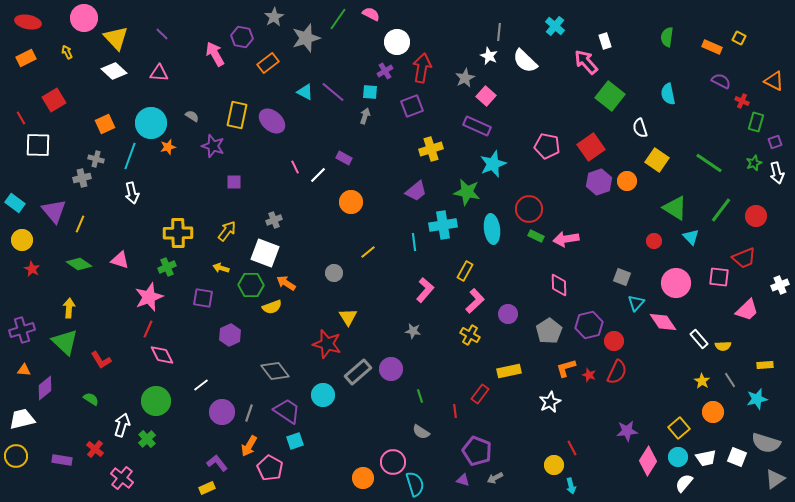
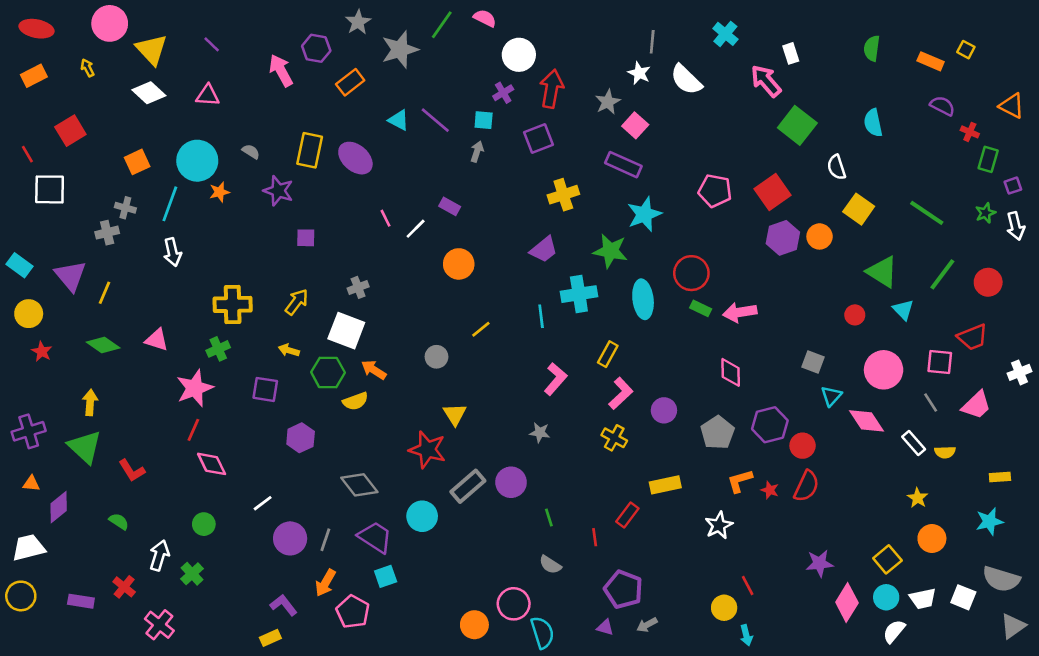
gray line: (730, 380) -> (931, 403), moved
green circle: (156, 401) -> (204, 524), size x0.6

